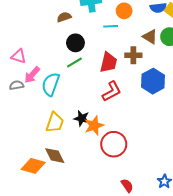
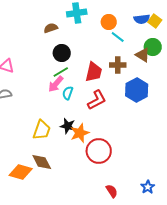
cyan line: (111, 26) -> (118, 37), moved, turned 40
brown triangle: (150, 37) -> (143, 55), moved
pink arrow: (32, 75) -> (56, 84), moved
cyan semicircle: (51, 84) -> (68, 93), moved, size x0.6

